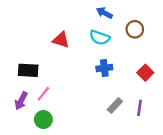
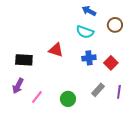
red triangle: (61, 40) -> (56, 50), moved
red square: (145, 73) -> (111, 63), moved
pink line: (43, 94) -> (37, 97), moved
green circle: (43, 120) -> (68, 99), moved

